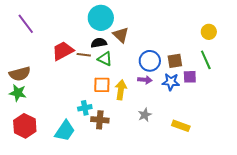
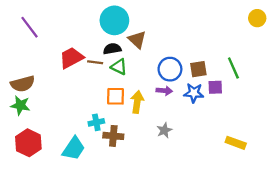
yellow circle: (209, 32) -> (257, 18), moved
yellow rectangle: (181, 126) -> (236, 143), moved

